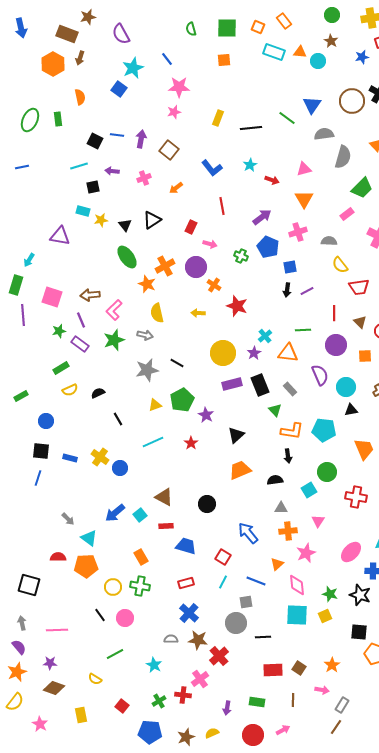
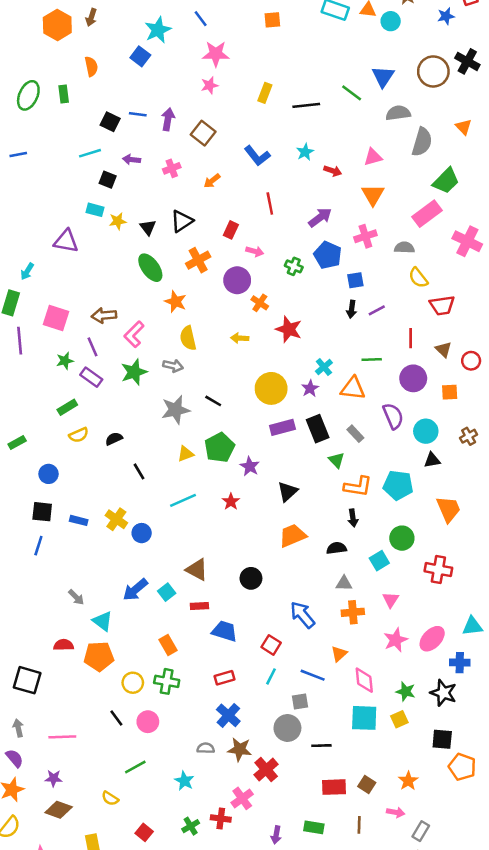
black square: (93, 187) -> (108, 180), turned 32
pink rectangle: (347, 214) -> (427, 214), size x1.6
orange cross: (165, 266) -> (198, 260), moved
pink star: (306, 553) -> (396, 640), moved

